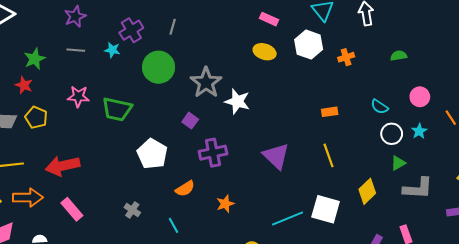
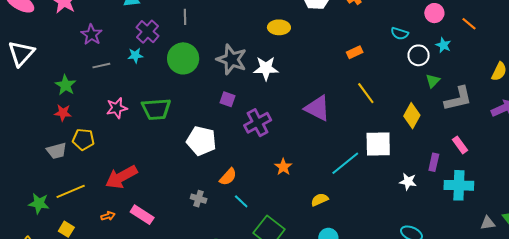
yellow ellipse: (265, 52) -> (279, 27), moved
orange semicircle: (185, 189) -> (228, 177), moved
orange arrow: (28, 198) -> (108, 216), moved, size x0.5

